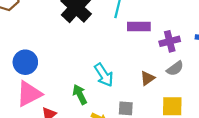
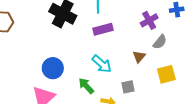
purple rectangle: (139, 27) -> (103, 29), moved
blue circle: (25, 62) -> (53, 68), moved

